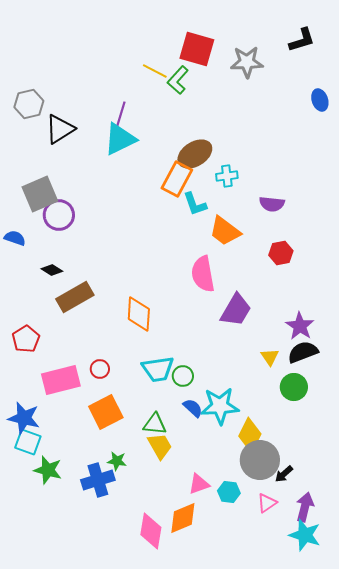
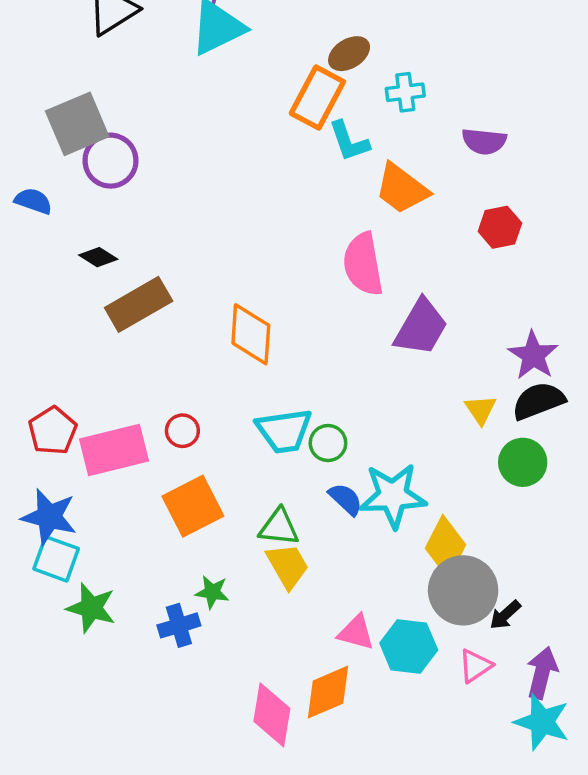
brown ellipse: (195, 154) -> (349, 54), size x0.7
red pentagon: (26, 339) -> (53, 431), moved
blue cross: (98, 480) -> (179, 625), size x0.7
pink triangle: (199, 484) -> (356, 632), turned 35
cyan hexagon: (229, 492) -> (409, 646), size x1.4

